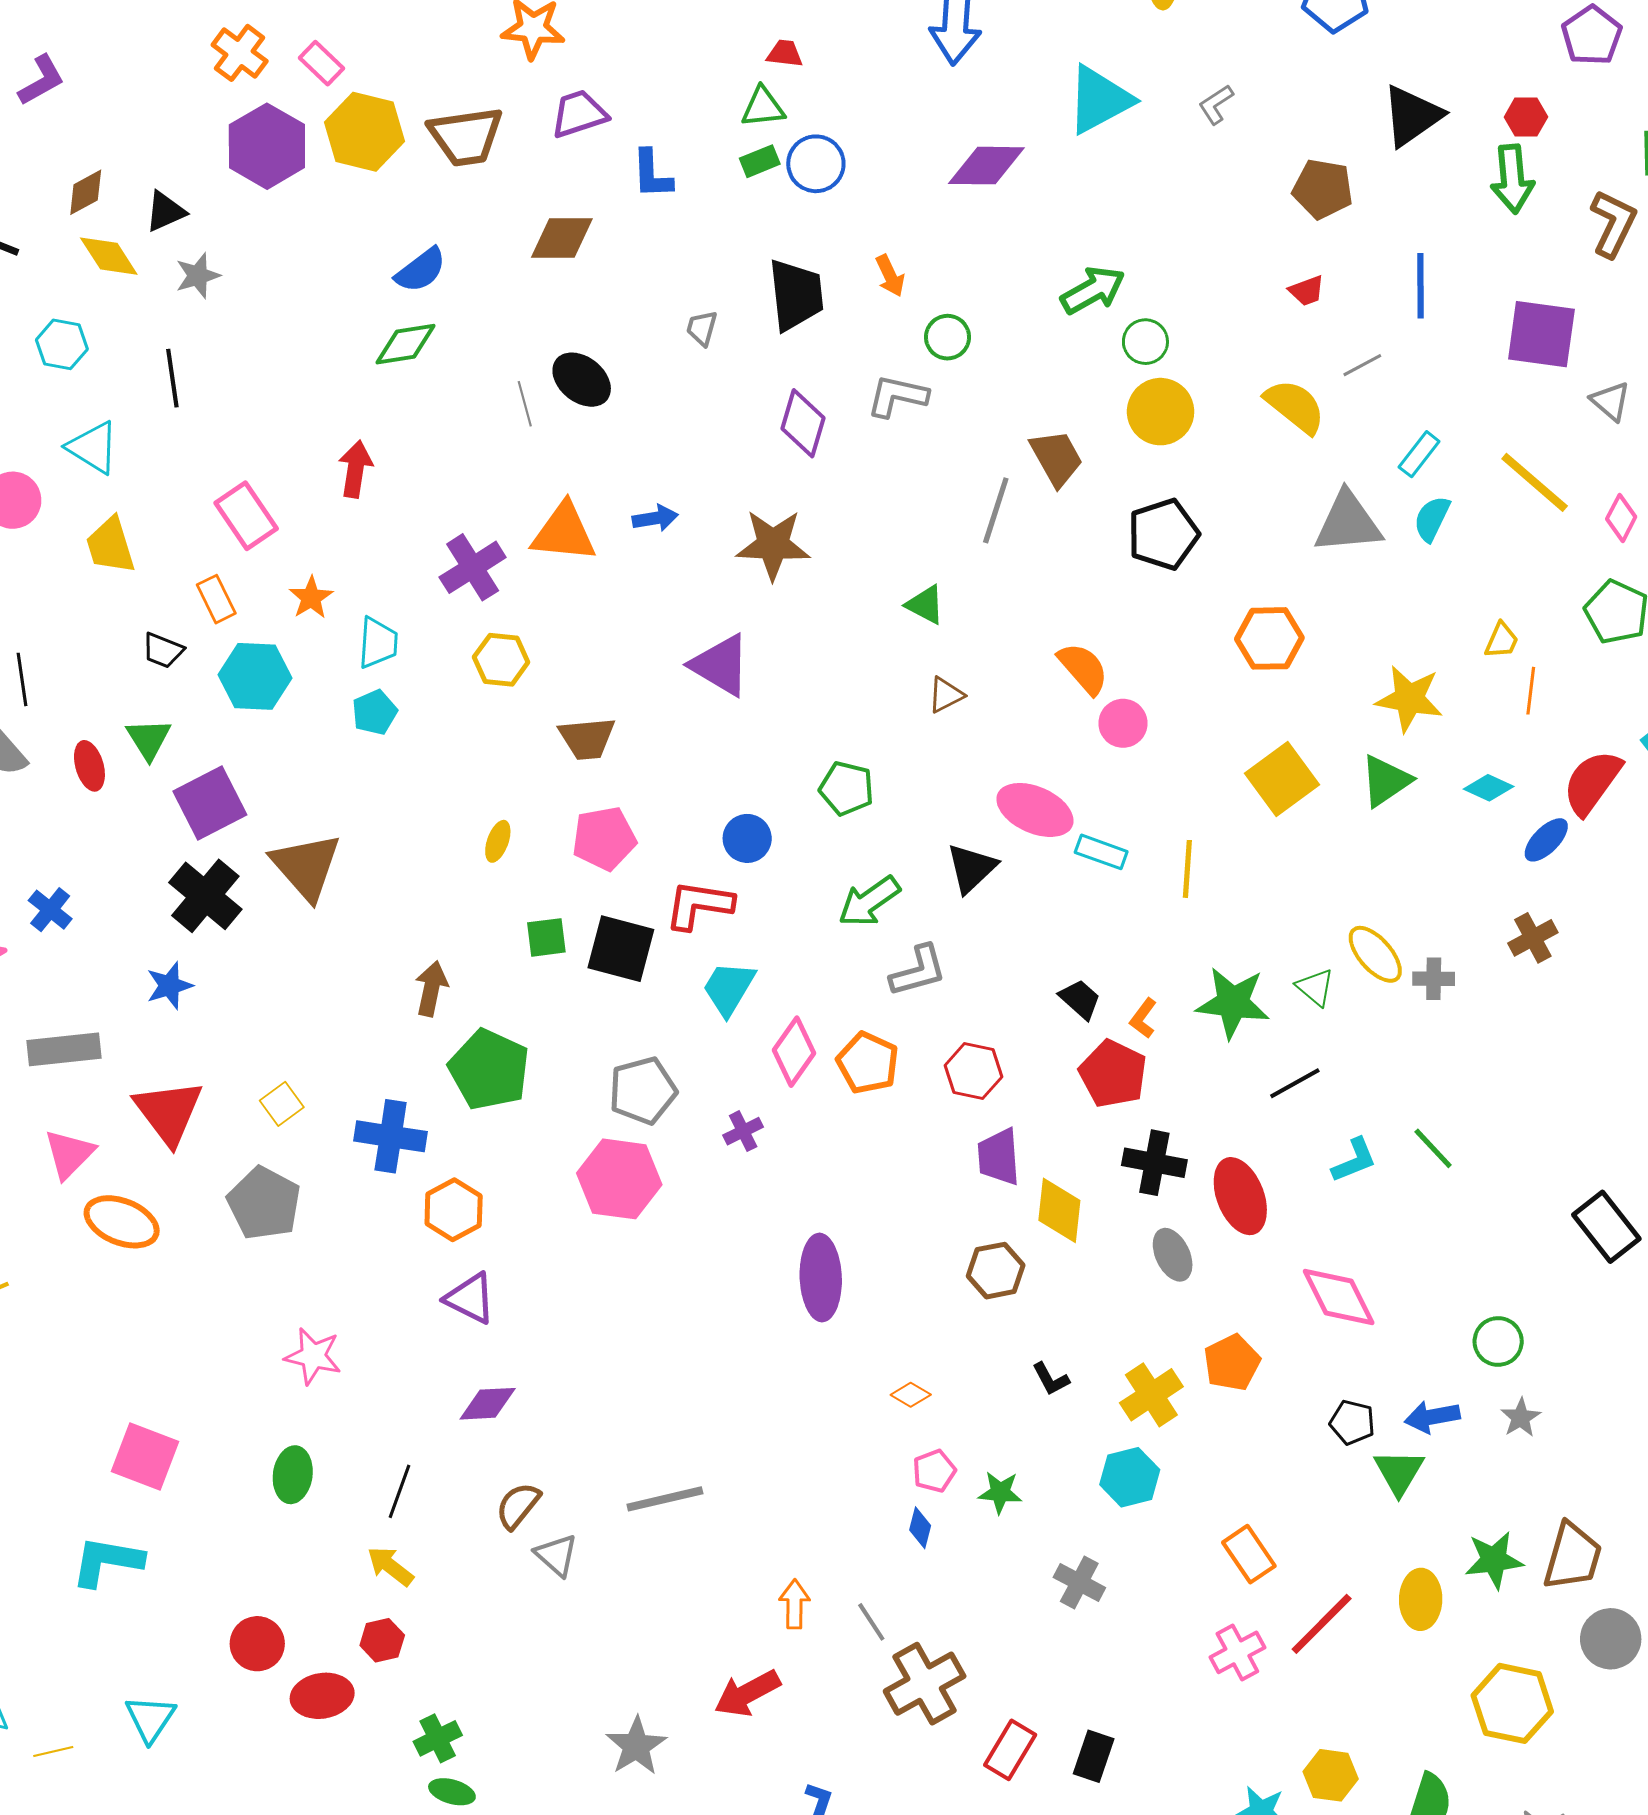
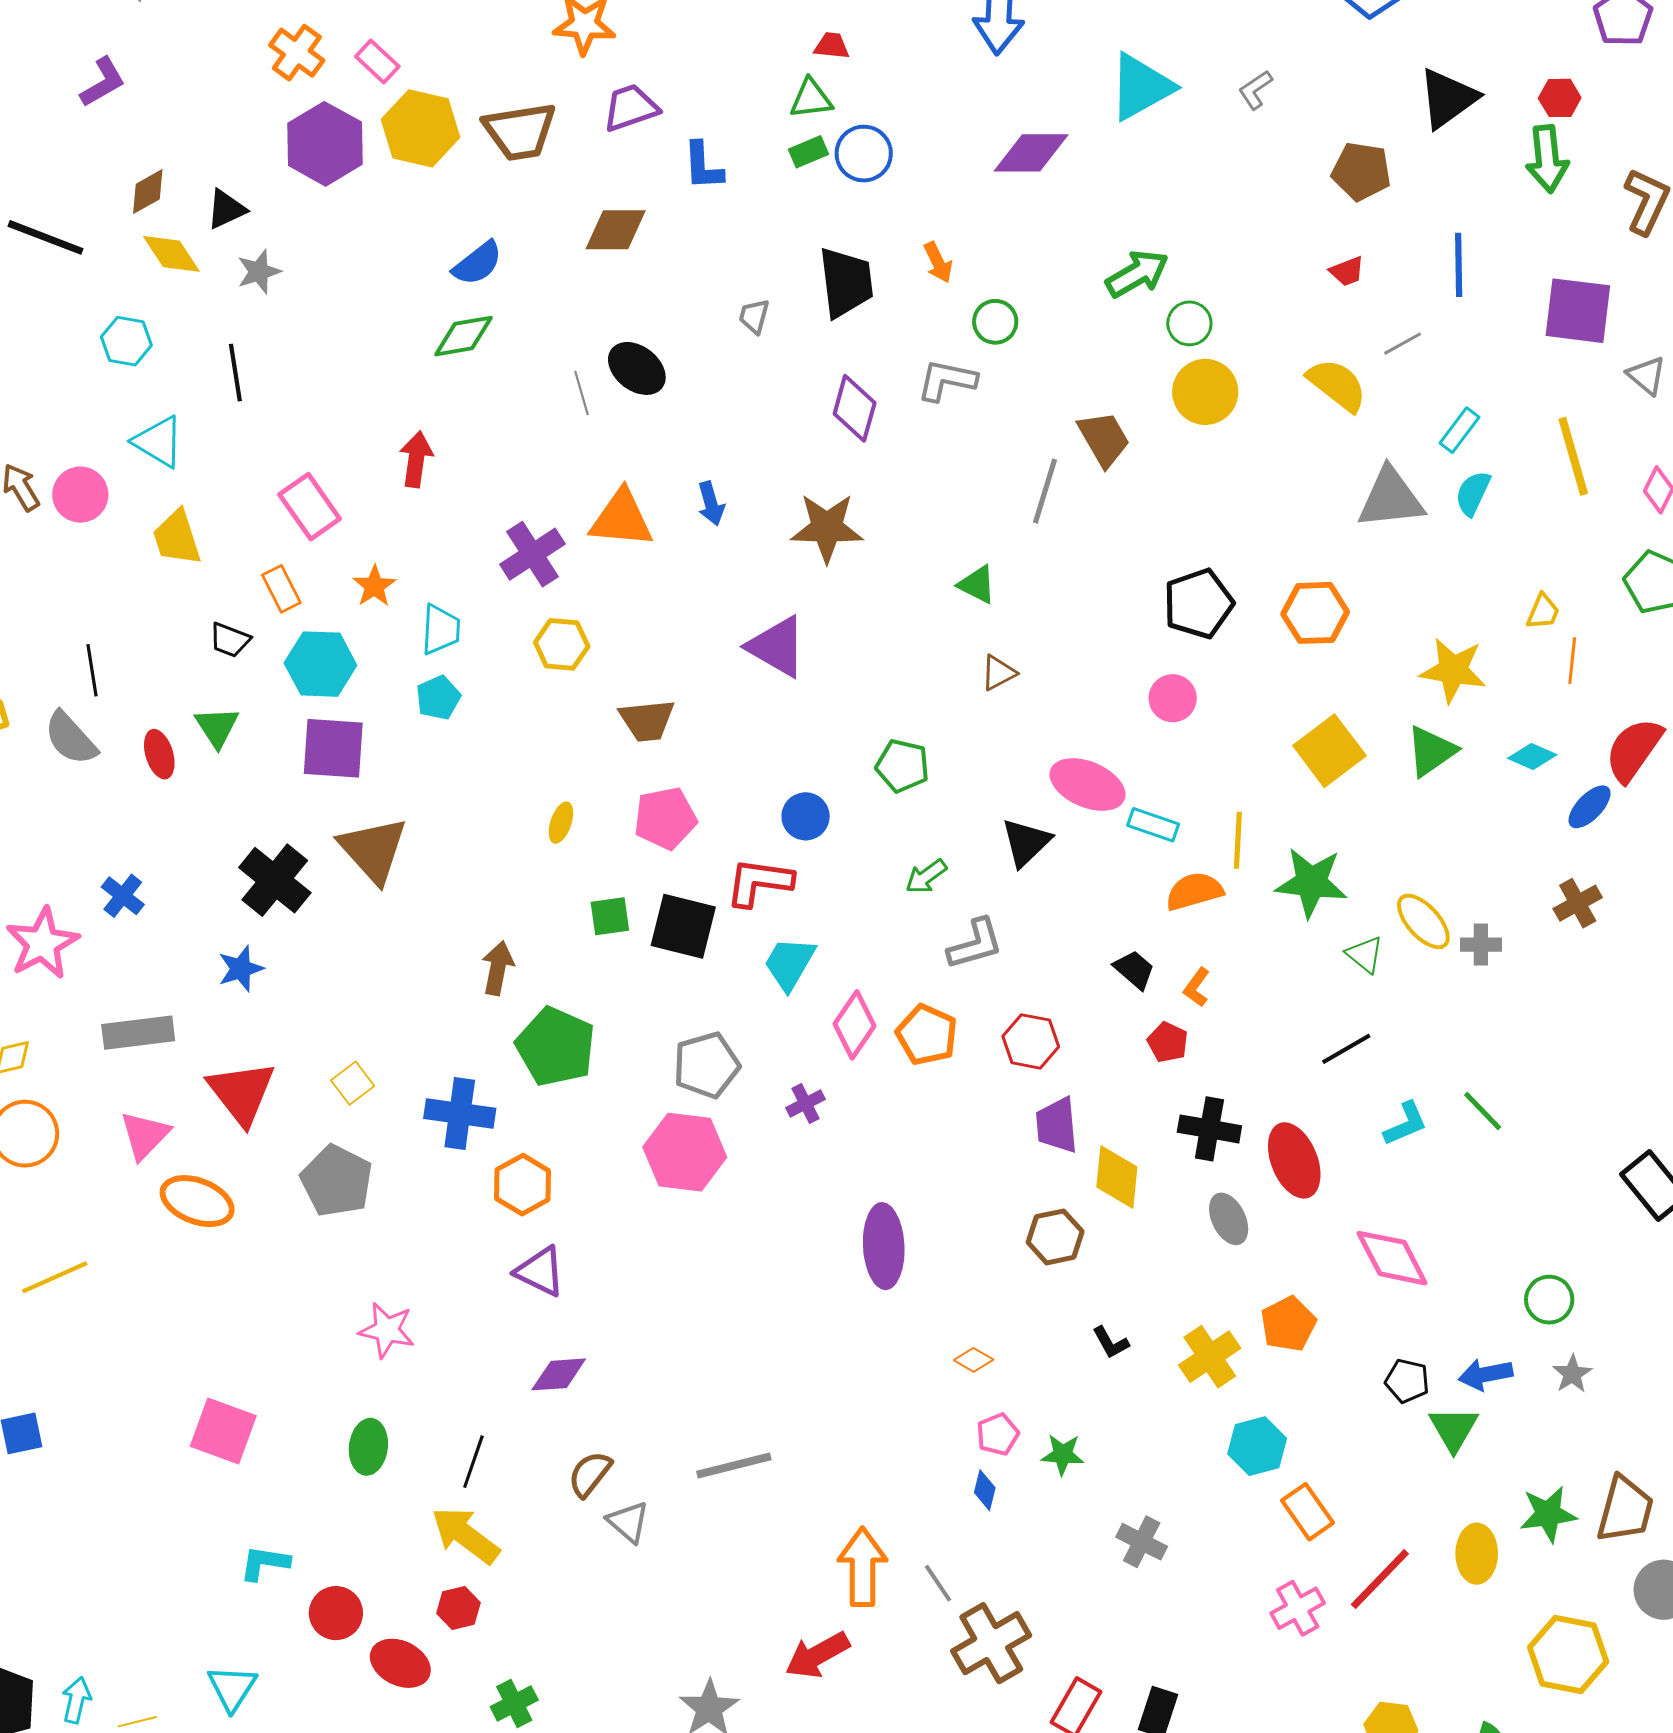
yellow line: (1535, 482) -> (1573, 456), turned 34
blue arrow: (655, 518) -> (711, 503), turned 84
black pentagon: (1163, 534) -> (1198, 604), moved
orange semicircle: (1083, 668) -> (1194, 891), moved, turned -64
purple square: (210, 803) -> (333, 748), moved, turned 32
green arrow: (869, 901) -> (926, 876), size x0.7
green star: (1233, 1003) -> (1311, 882), moved
red pentagon: (1113, 1074) -> (1168, 1042), size x0.6
cyan hexagon: (1130, 1477) -> (1257, 1446), moved
cyan L-shape: (107, 1561) -> (264, 1563), moved, size x0.7
yellow arrow: (390, 1566) -> (465, 1535), size x1.5
orange arrow: (795, 1604) -> (862, 1567), size x1.6
red ellipse: (322, 1696) -> (400, 1663), turned 36

